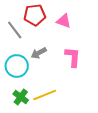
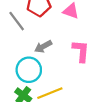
cyan circle: (17, 66) -> (29, 70), moved

